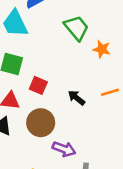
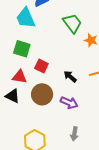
purple arrow: (64, 149) -> (69, 103), moved

